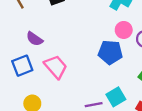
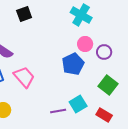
blue pentagon: (110, 52) -> (73, 64), turned -30

